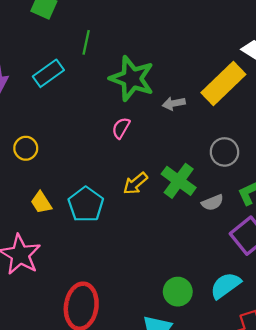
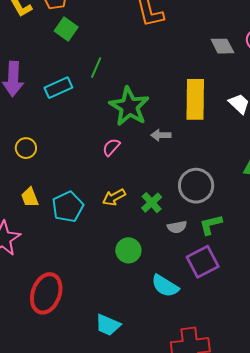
yellow rectangle: (223, 83) -> (195, 99), moved, turned -57
gray circle: (224, 152) -> (196, 186), size x1.4
green cross: (179, 181) -> (152, 203), size x0.7
cyan semicircle: (225, 285) -> (165, 286), moved, turned -124
green circle: (178, 292) -> (128, 250), moved

